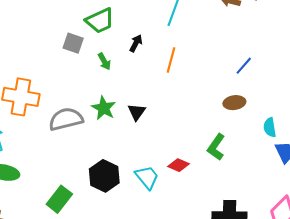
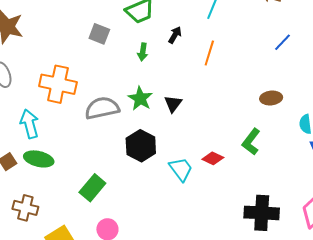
gray square: (73, 43) -> (99, 34), moved
green arrow: (104, 61) -> (143, 52), turned 36
blue line: (244, 66) -> (283, 42), moved
black hexagon: (104, 176) -> (141, 146), moved

